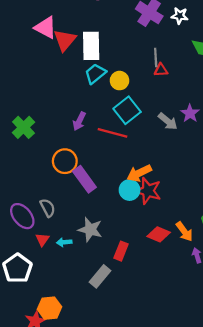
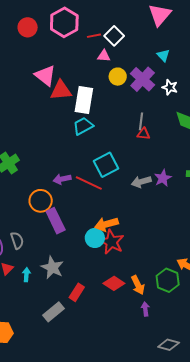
red triangle: (65, 40) -> (61, 90), turned 35
yellow circle: (120, 81) -> (118, 77), moved
purple arrow: (79, 121) -> (62, 179), moved, turned 42
gray arrow: (168, 121) -> (141, 182), turned 114
cyan arrow: (64, 242) -> (26, 275), turned 88

